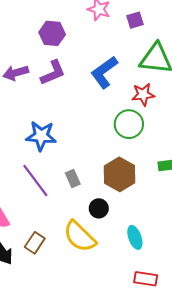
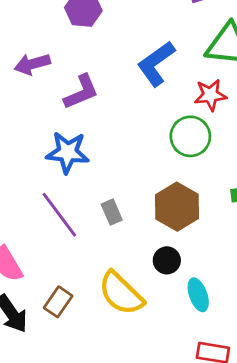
purple L-shape: (53, 73) -> (81, 92), moved
black circle: (99, 208) -> (167, 260), moved

